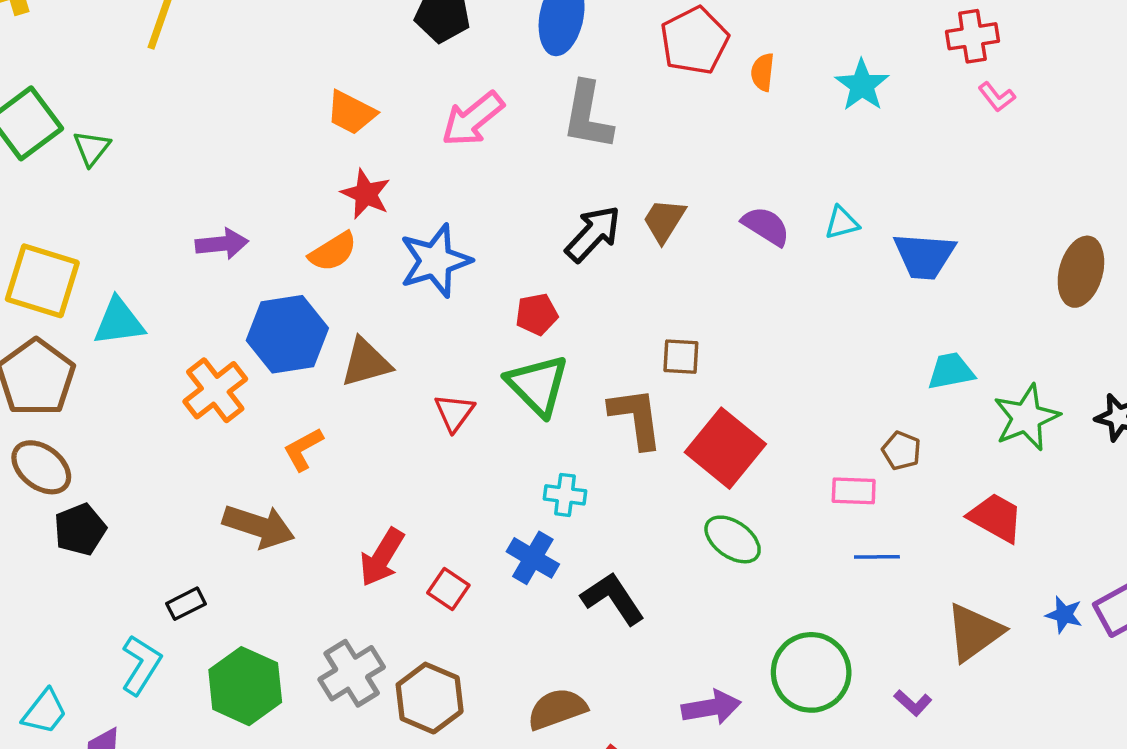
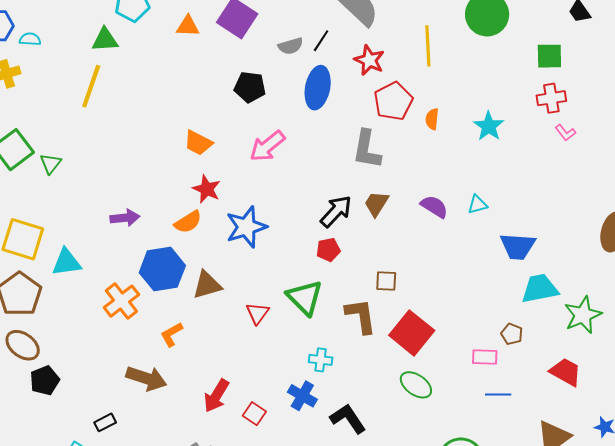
gray L-shape: (588, 116) -> (367, 149), moved
blue trapezoid: (924, 256) -> (518, 246), moved
red pentagon: (537, 314) -> (328, 250), moved
cyan trapezoid: (951, 371) -> (540, 289), size x1.4

